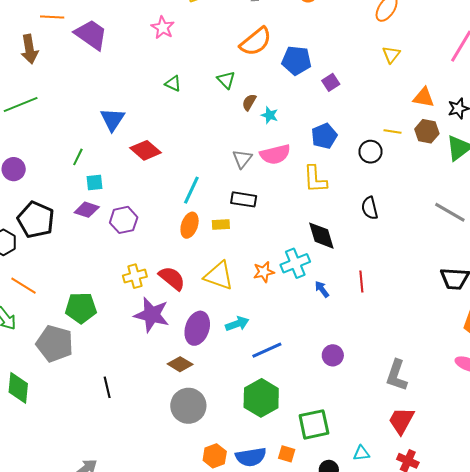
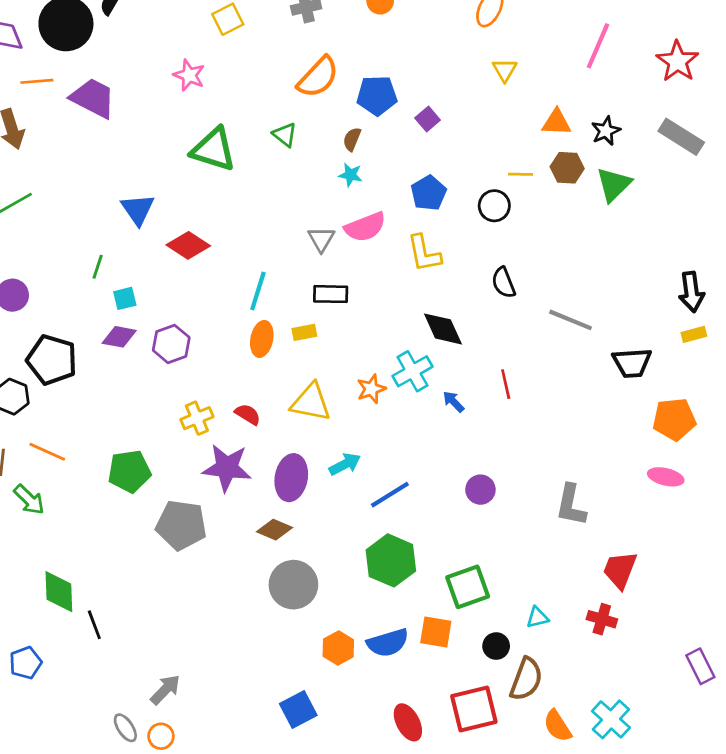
green triangle: (173, 83) -> (213, 149), size x2.0
brown semicircle: (249, 102) -> (352, 139), moved
gray line: (450, 212) -> (571, 320), moved
red semicircle: (172, 278) -> (248, 414), size x0.7
gray pentagon: (55, 344) -> (181, 525), moved
black line: (107, 387) -> (94, 625), moved
red trapezoid: (401, 421) -> (620, 570), moved
orange square: (287, 454) -> (436, 632), size x1.4

